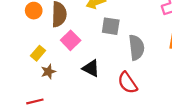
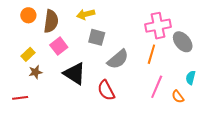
gray semicircle: (136, 47) -> (118, 59), turned 50
black triangle: (91, 68) -> (74, 74), size x1.4

